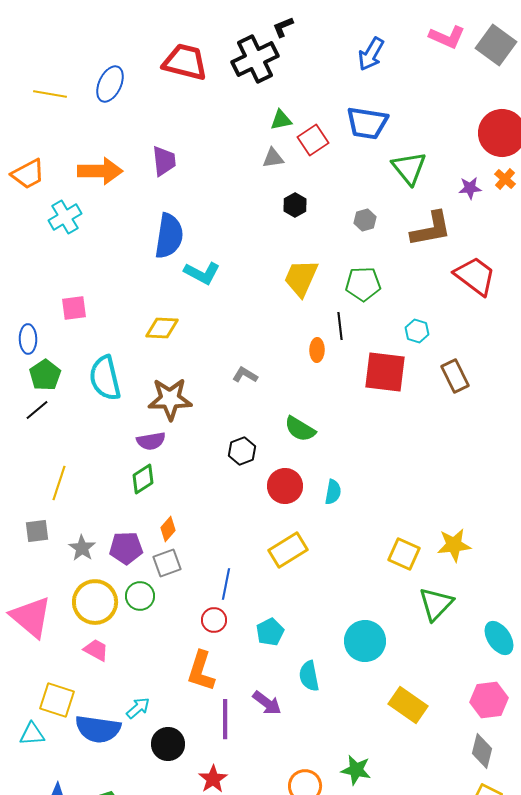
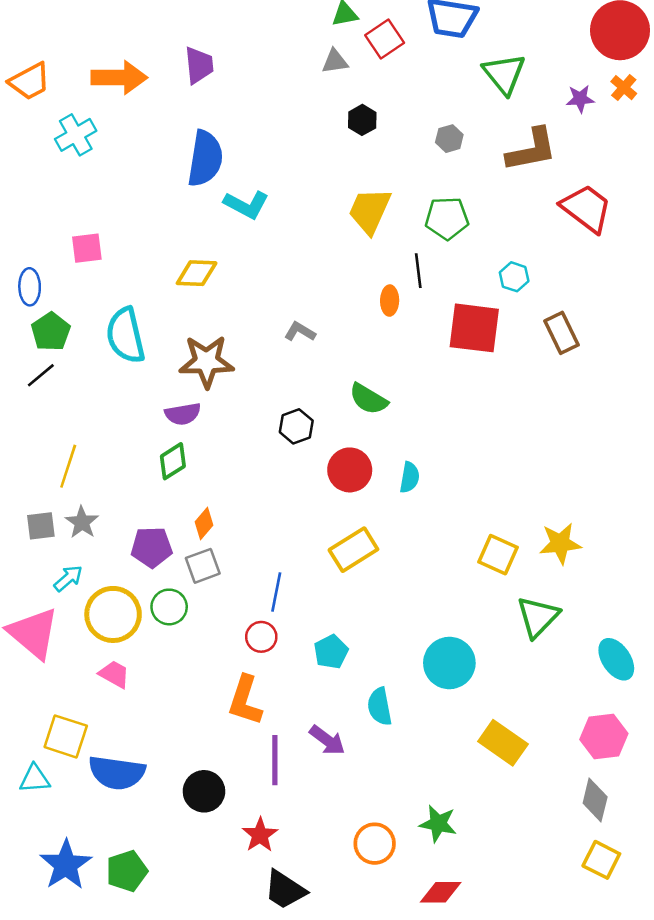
gray star: (82, 548) -> (82, 522), moved
cyan arrow: (138, 708) -> (68, 578), moved

